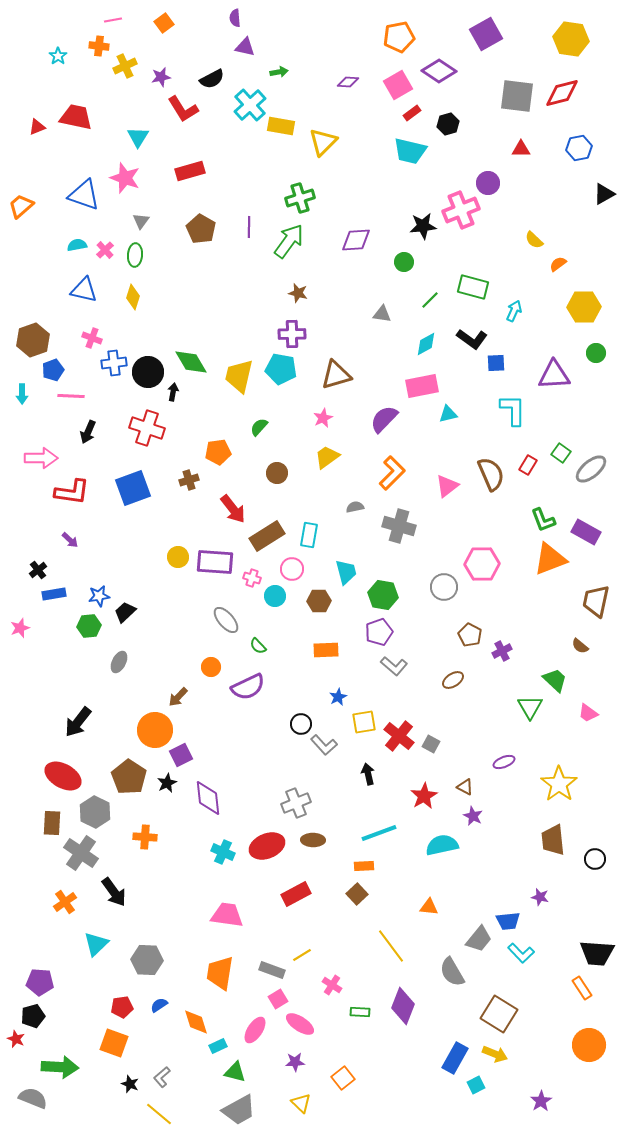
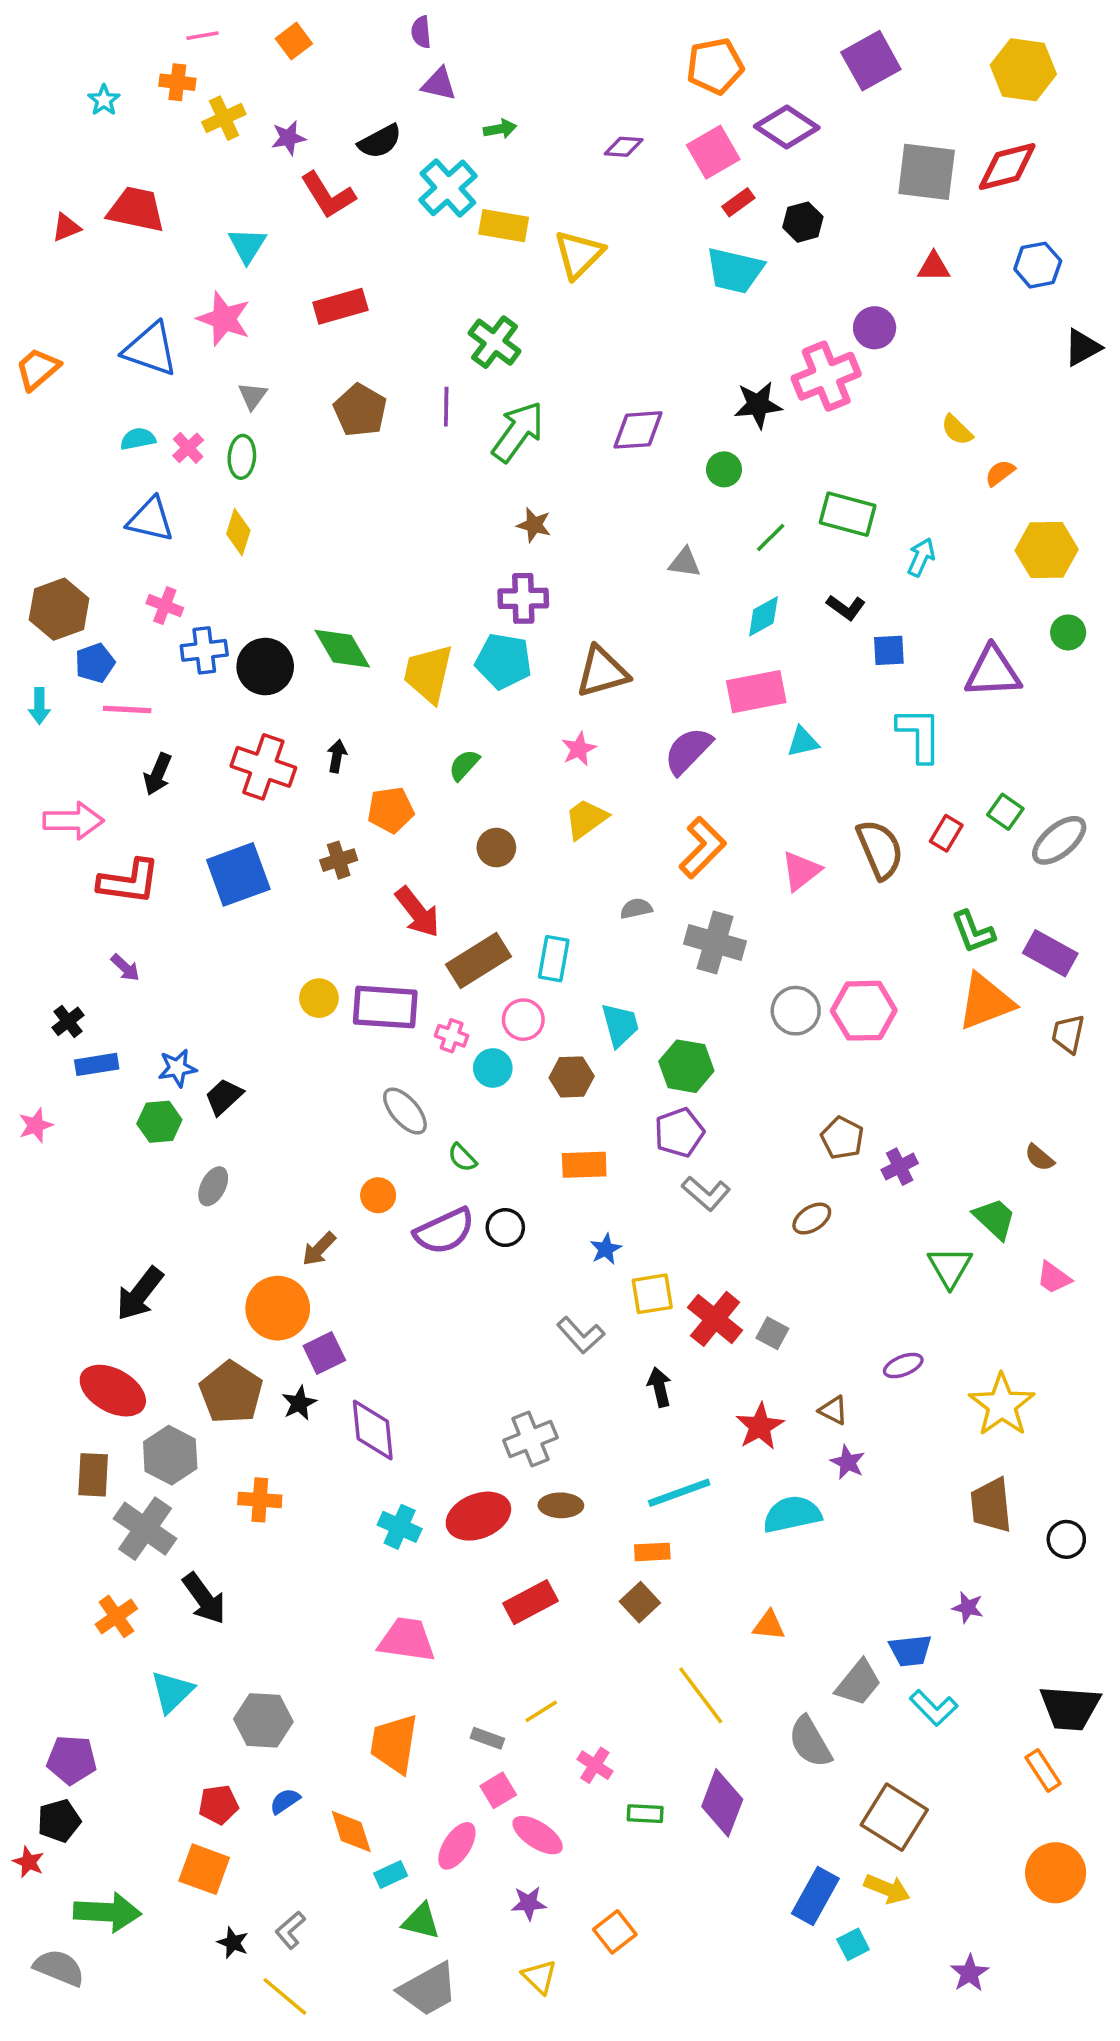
green cross: (300, 198) -> (495, 342), moved, turned -36
black L-shape: (472, 339) -> (846, 607), size x0.7
black arrow: (173, 392) -> (337, 756), moved
gray circle: (444, 587) -> (796, 1011), moved
brown trapezoid: (596, 601) -> (1068, 1034), moved, size x0.7
black circle: (301, 724) -> (505, 1228), moved
gray rectangle: (272, 970) -> (487, 1738), size x0.7

